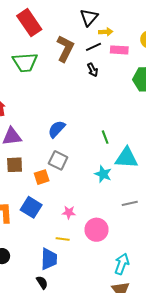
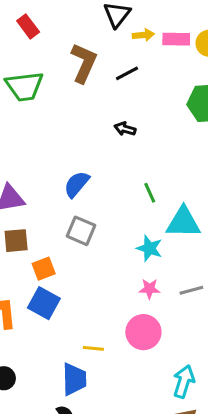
red rectangle: (29, 23) -> (28, 26), size x0.6
black line: (93, 47) -> (127, 73), moved
pink rectangle: (119, 50) -> (176, 39), moved
black arrow: (93, 70) -> (125, 129), moved, turned 136
orange square: (42, 177) -> (44, 269), moved
pink star: (69, 212) -> (149, 289), moved

